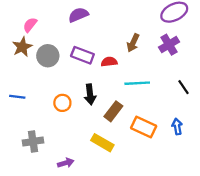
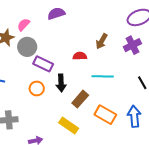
pink semicircle: (30, 25) -> (23, 25), moved
purple rectangle: (82, 55) -> (43, 64), moved
blue arrow: (177, 127) -> (134, 116), size x1.5

